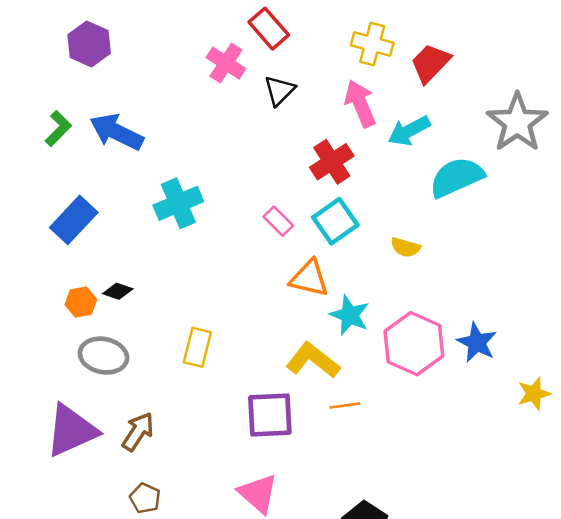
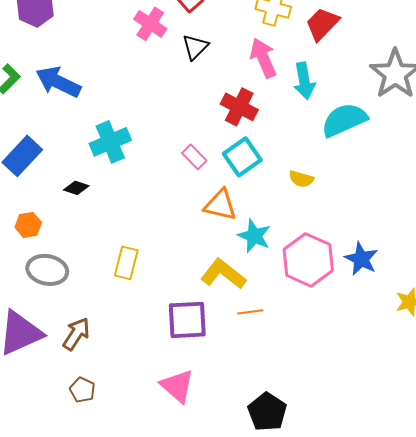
cyan arrow: (409, 131) -> (304, 81), turned -72
red cross: (332, 162) -> (239, 107), turned -30
black diamond: (118, 291) -> (76, 188), moved

